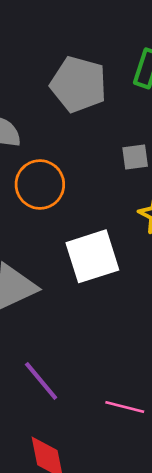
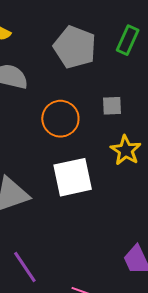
orange circle: (40, 184) -> (60, 119), moved

